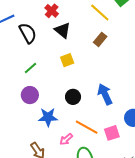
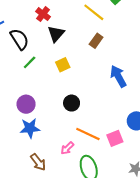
black triangle: (63, 30) -> (56, 34), turned 36
green line: (30, 68) -> (30, 62), moved
blue arrow: (105, 94) -> (118, 76), moved
blue star: (48, 117) -> (30, 128), moved

